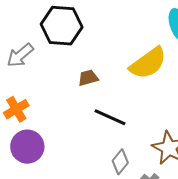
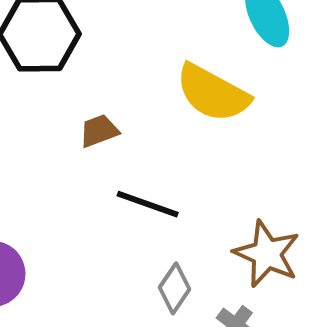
yellow semicircle: (148, 63) -> (213, 93), turned 69

